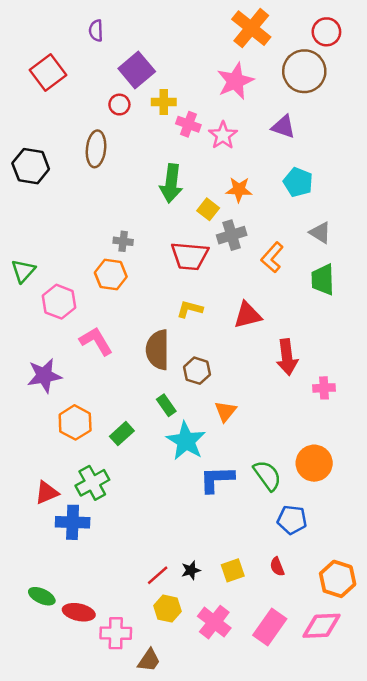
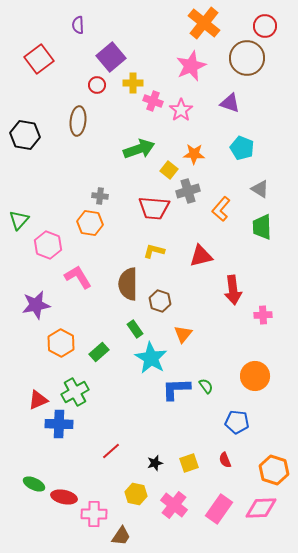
green arrow: (171, 183) -> (139, 149), turned -116
green semicircle: (267, 475) -> (206, 386), moved, size x0.6
red line: (158, 575) -> (111, 451), moved

